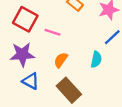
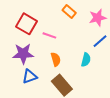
orange semicircle: (61, 60) -> (56, 59), turned 128
blue triangle: (31, 81) -> (30, 77), turned -49

